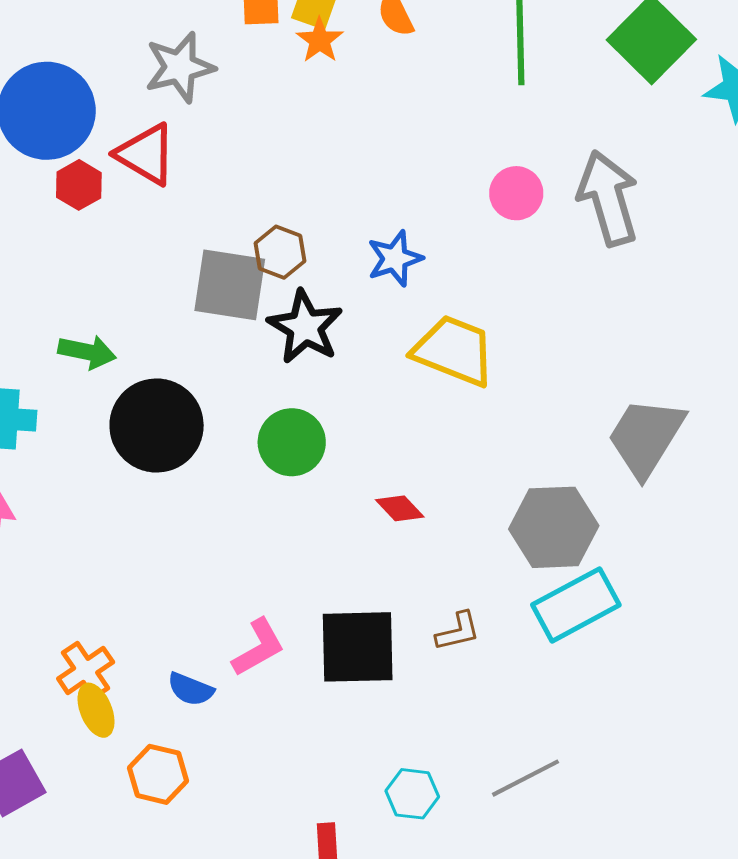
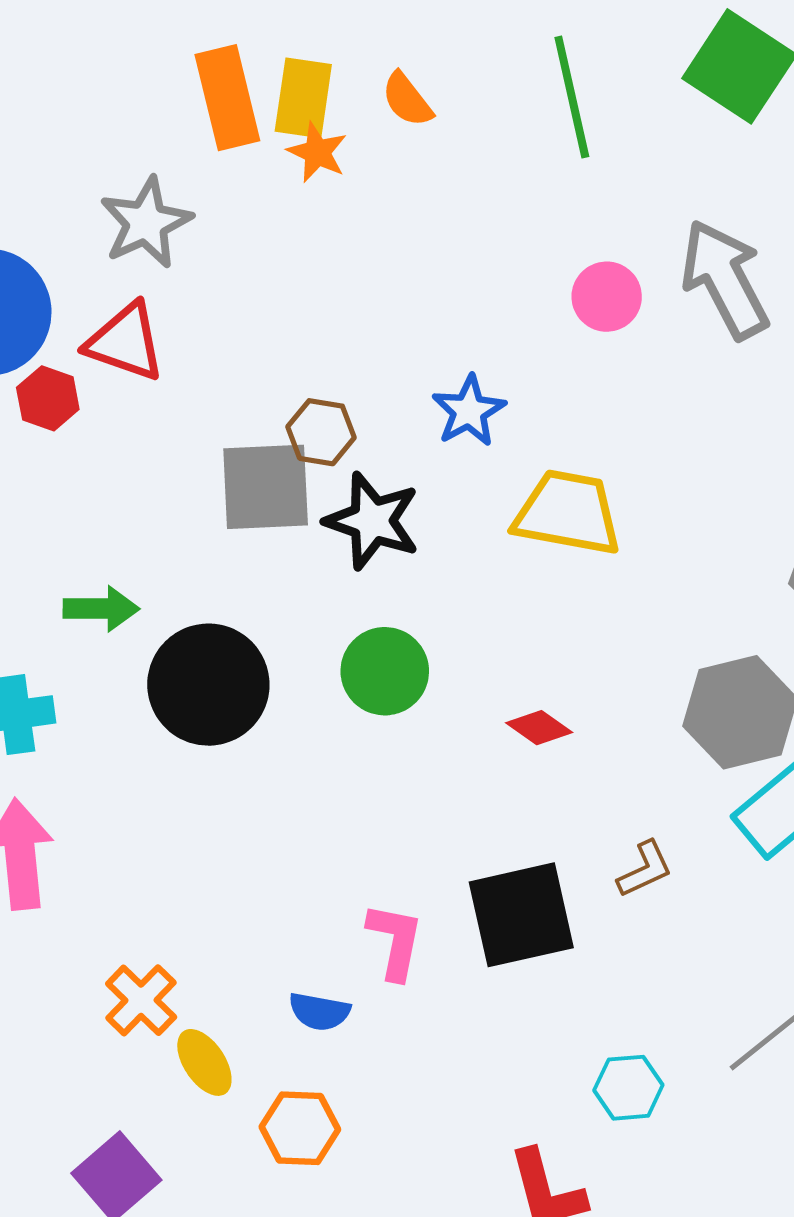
pink L-shape: (258, 648) -> (395, 941), turned -38
orange cross: (86, 670) -> (141, 1000), moved

